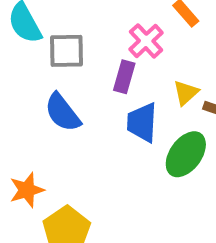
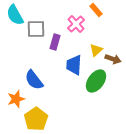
purple rectangle: (124, 77) -> (55, 42), moved
blue semicircle: (63, 113) -> (34, 80), moved

